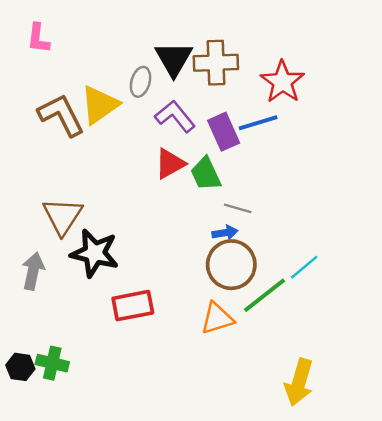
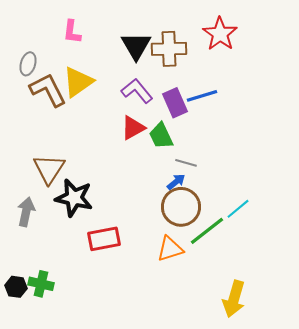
pink L-shape: (38, 38) -> (72, 32), moved
gray ellipse: (140, 82) -> (28, 64), moved
red star: (282, 82) -> (220, 34), moved
blue arrow: (225, 233) -> (176, 182), turned -30

